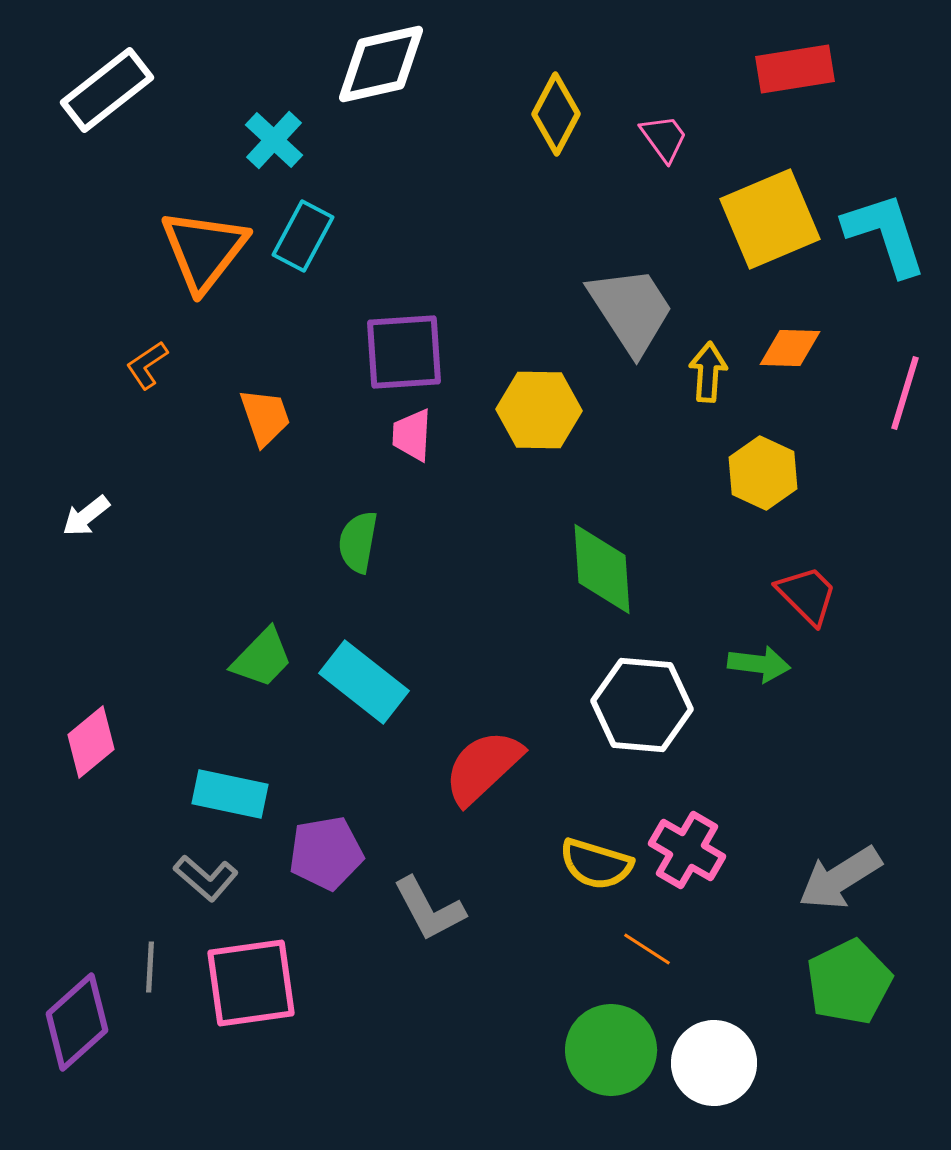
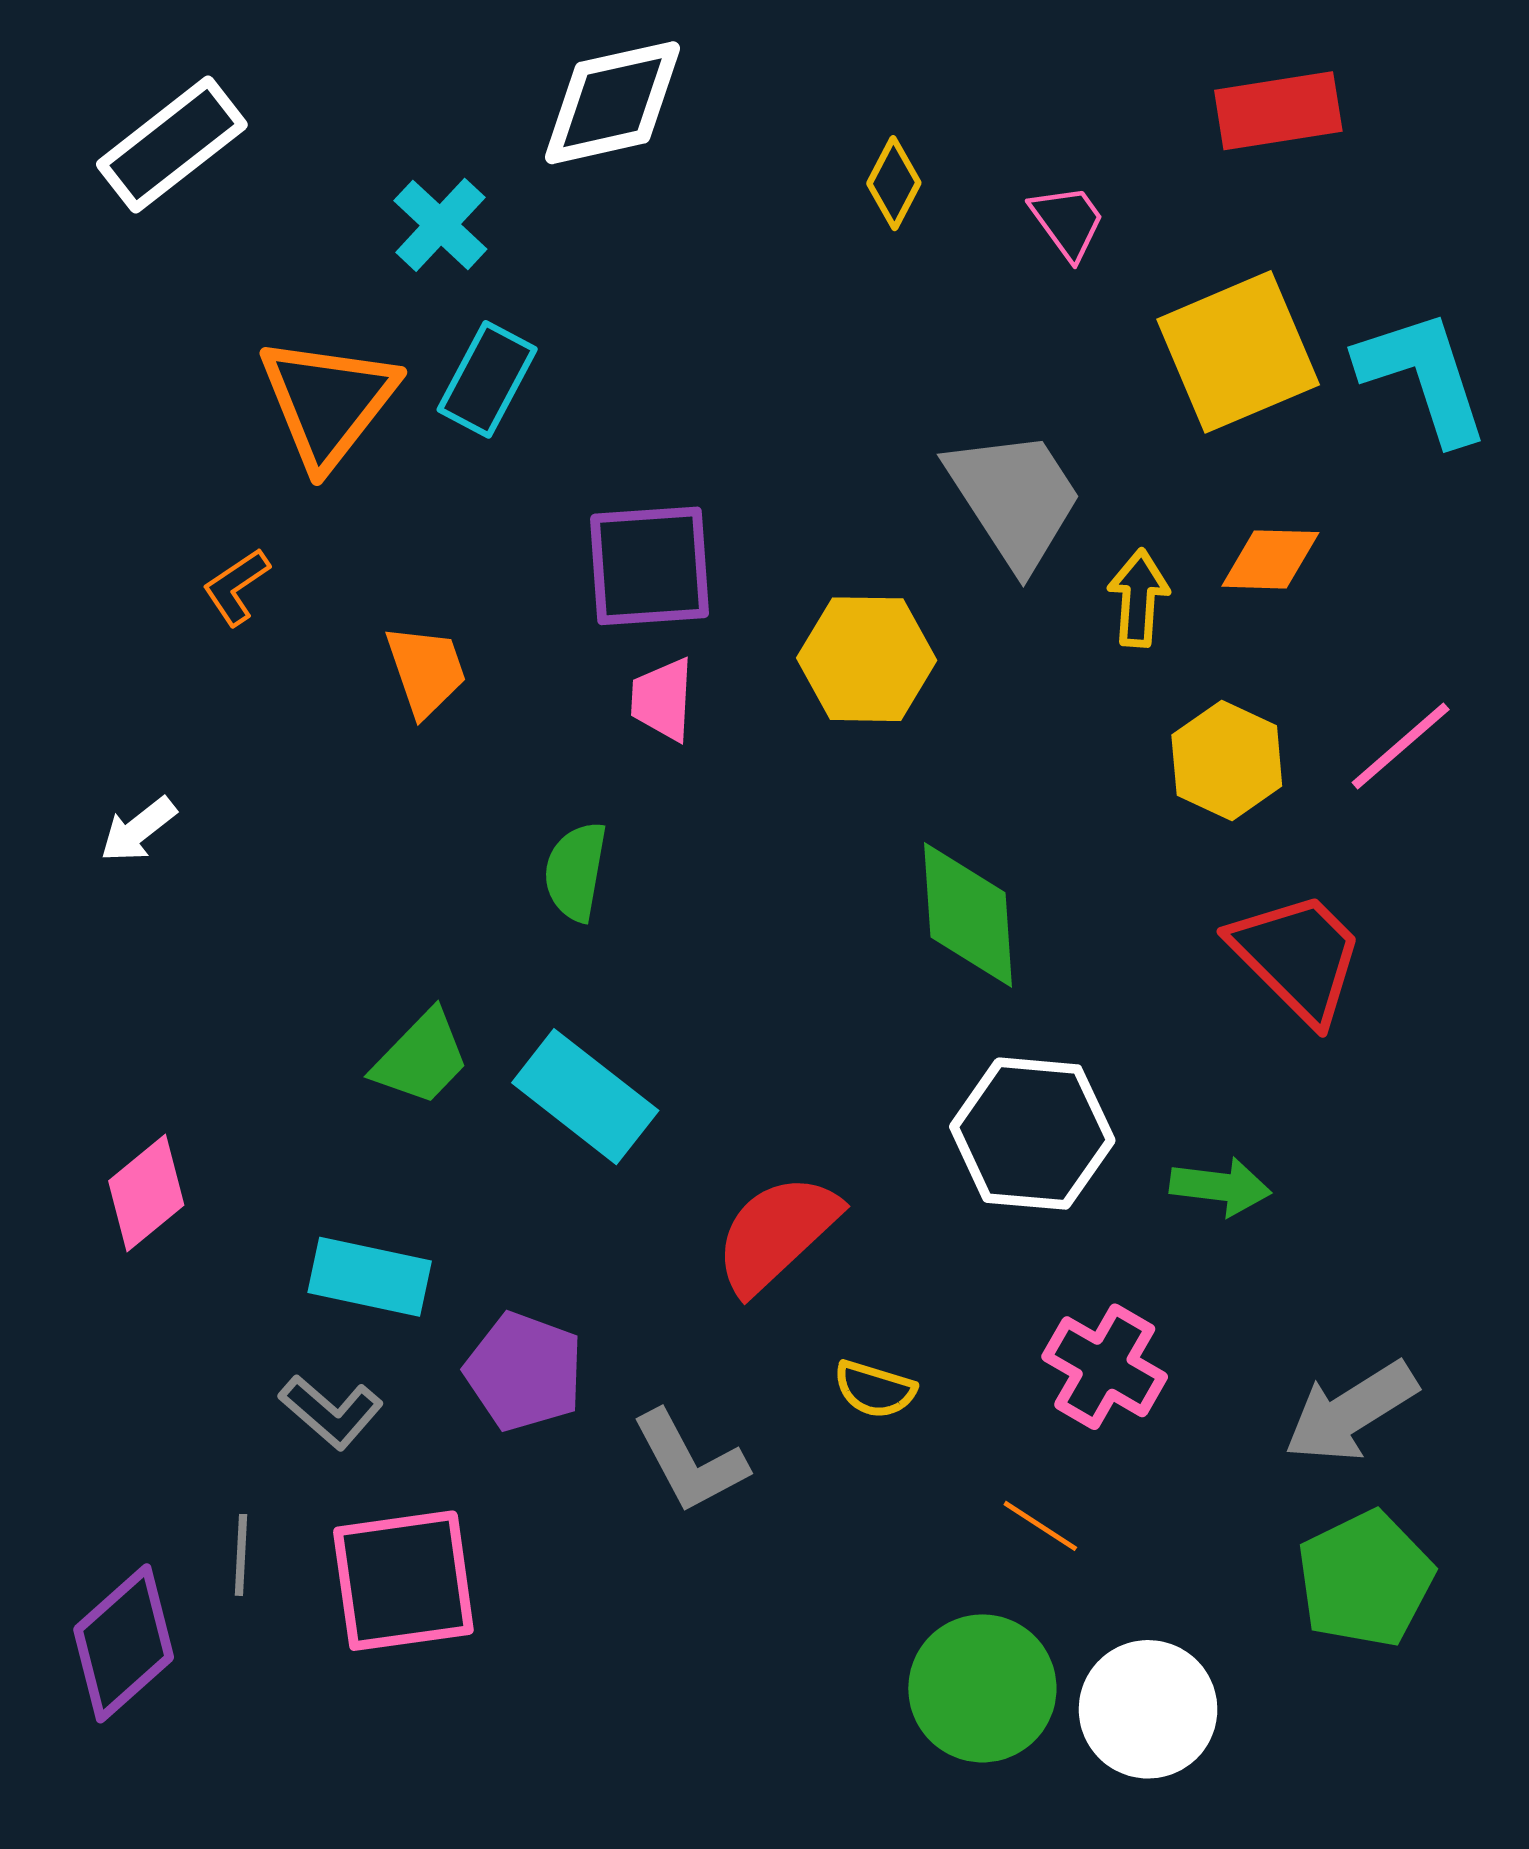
yellow diamond: (556, 114) -> (894, 183), size x0.7
pink line: (905, 393) -> (1401, 746), moved, turned 32
red trapezoid: (807, 595) -> (1298, 957), size x1.4
green arrow: (759, 664) -> (1220, 1187), moved
purple pentagon: (326, 853) -> (524, 1372), turned 30
yellow semicircle: (596, 864) -> (875, 1389), moved, size x0.7

